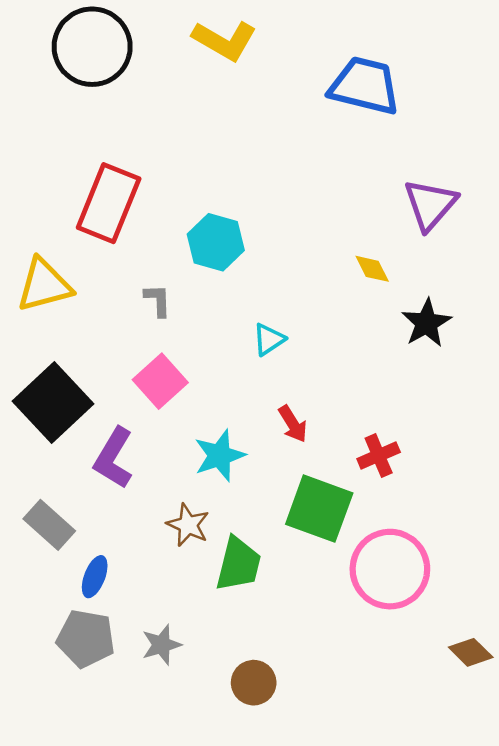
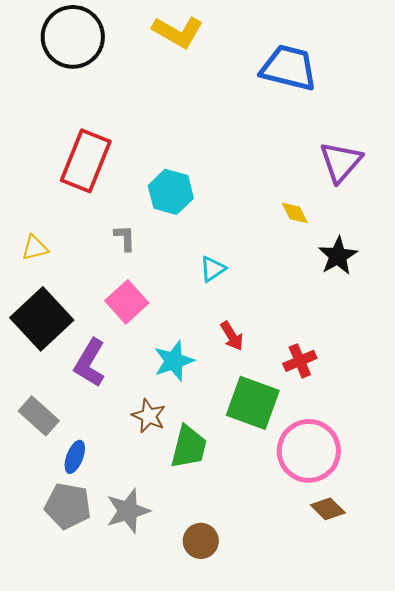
yellow triangle: (44, 285) -> (35, 248), moved, size x0.6
gray star: (162, 645) -> (128, 511), size x1.4
brown diamond: (471, 652) -> (328, 509), moved

